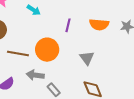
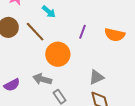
brown line: (18, 53) -> (35, 32), moved, turned 30
gray triangle: (87, 58) -> (96, 77), moved, turned 35

